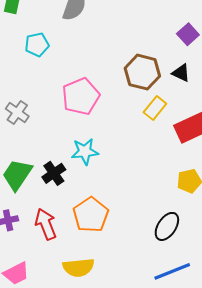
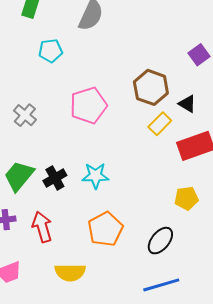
black triangle: (181, 73) -> (187, 104), moved
cyan star: (85, 151) -> (95, 176), moved
orange pentagon: (91, 215) -> (105, 229), moved

